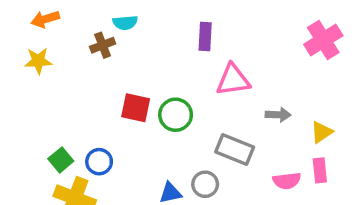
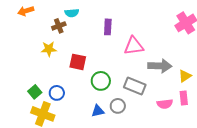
purple rectangle: (205, 37) -> (108, 27), moved
yellow star: (38, 61) -> (49, 49), moved
green circle: (176, 115) -> (101, 81), moved
gray arrow: (278, 115) -> (160, 66), size x1.6

